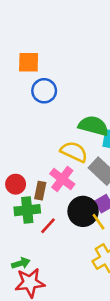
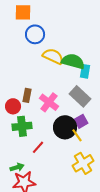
yellow semicircle: (74, 152) -> (53, 56), moved
brown rectangle: (40, 191) -> (27, 95), moved
red line: (48, 226) -> (38, 147), moved

